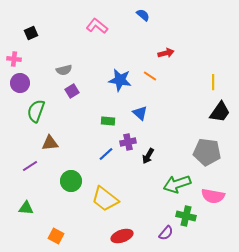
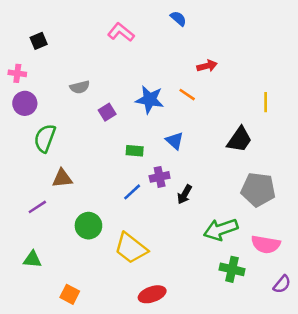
purple square: (72, 91) -> (107, 112), moved
black trapezoid: (220, 112) -> (239, 140), moved
purple semicircle: (166, 233) -> (282, 284), moved

